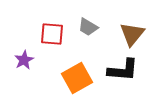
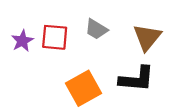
purple star: (24, 60) -> (22, 41), moved

